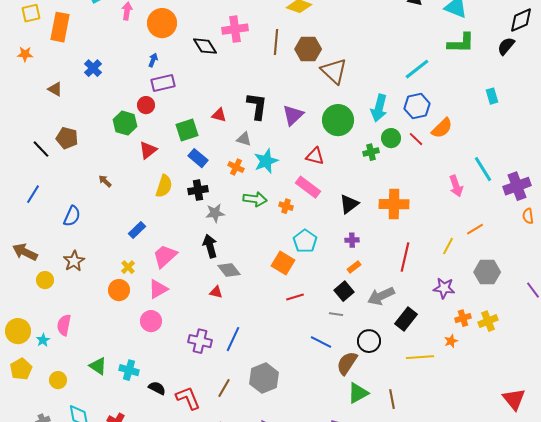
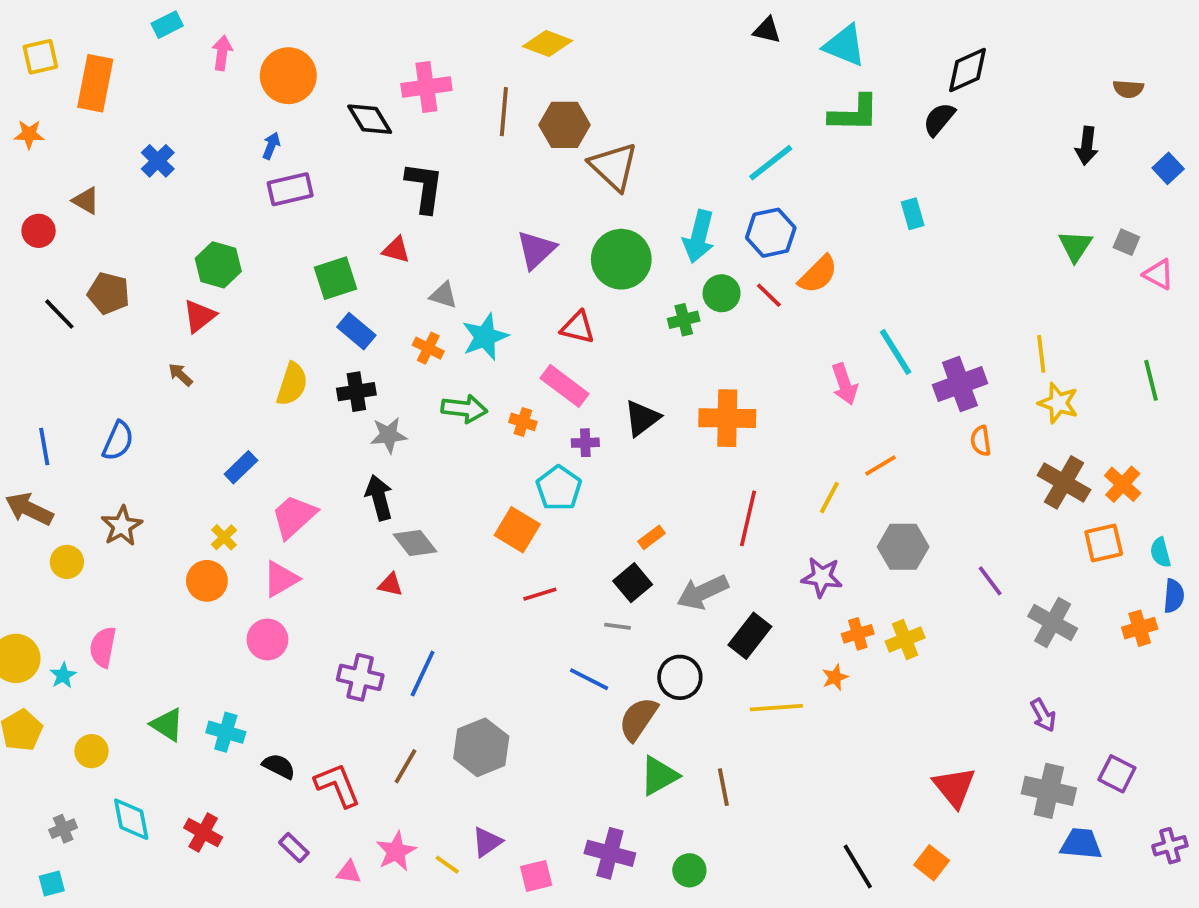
red circle: (146, 105) -> (39, 231), moved
black L-shape: (257, 106) -> (424, 187), moved
red triangle: (148, 150) -> (199, 316), moved
blue line: (33, 194) -> (44, 447), moved, turned -42
purple cross: (352, 240) -> (585, 443), moved

